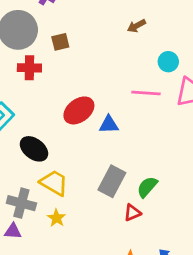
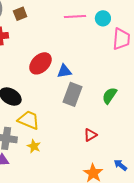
pink line: (146, 93) -> (75, 16), moved
gray rectangle: (112, 181) -> (73, 94), moved
green semicircle: (147, 187) -> (110, 96), moved

